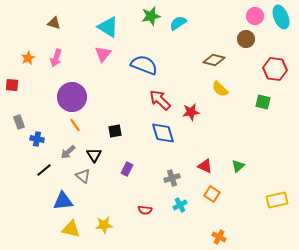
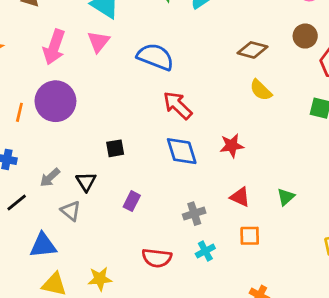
brown circle: (246, 39) -> (305, 36), moved
pink arrow: (56, 58) -> (54, 47), moved, size x1.4
red star: (191, 112) -> (232, 146), moved
orange line: (75, 125) -> (19, 112), moved, turned 48
orange square: (212, 194) -> (250, 236), turned -35
red semicircle: (145, 210) -> (157, 258), size x1.5

